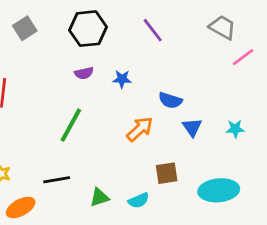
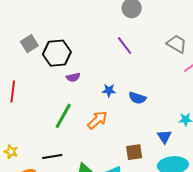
black hexagon: (88, 29) -> (57, 53), moved
blue star: (122, 79) -> (109, 90), moved
blue triangle: (192, 127) -> (164, 137), moved
orange arrow: (140, 129) -> (97, 120), moved

